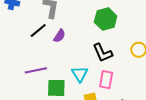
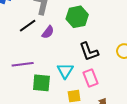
green hexagon: (106, 19) -> (77, 17), moved
pink rectangle: (106, 80) -> (90, 78), turned -36

